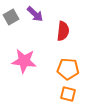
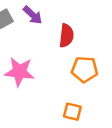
orange pentagon: (68, 69) -> (85, 69), moved

